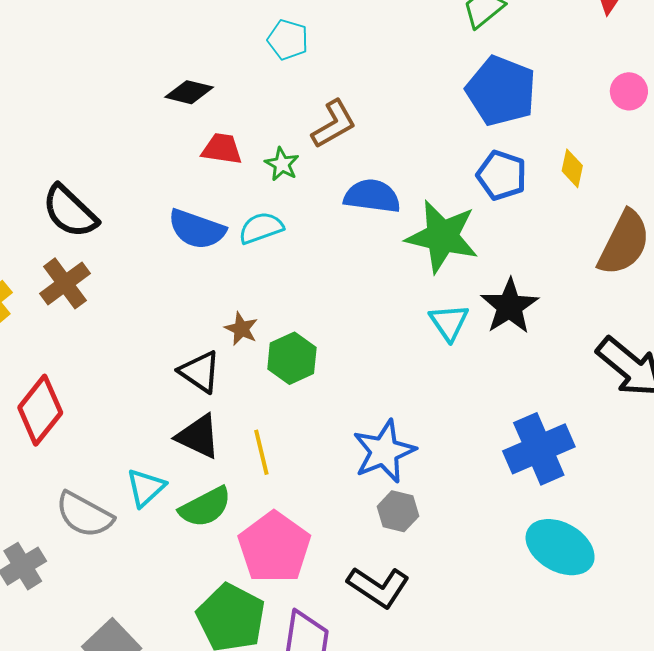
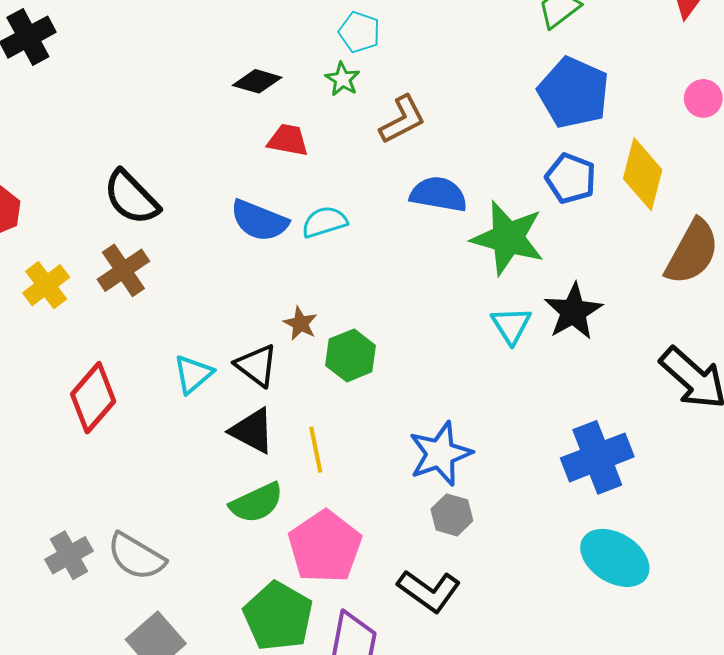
green star: (282, 164) -> (342, 79), moved
yellow diamond: (572, 168) -> (643, 174), size x1.8
cyan triangle: (146, 488) -> (193, 374), moved
gray semicircle: (84, 515) -> (136, 556), moved

